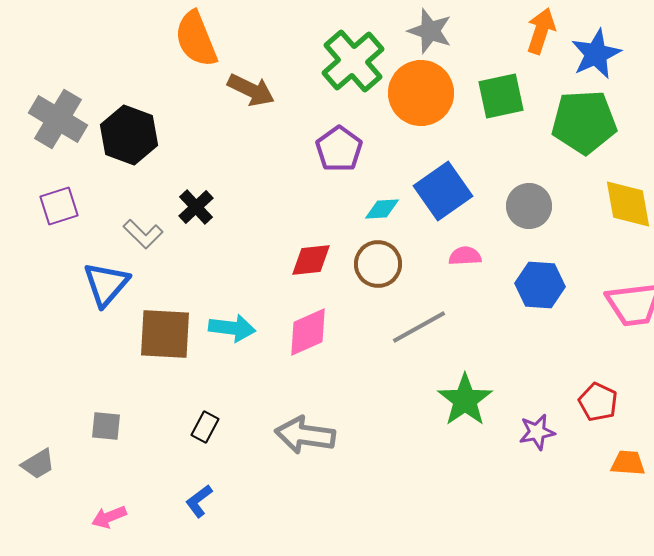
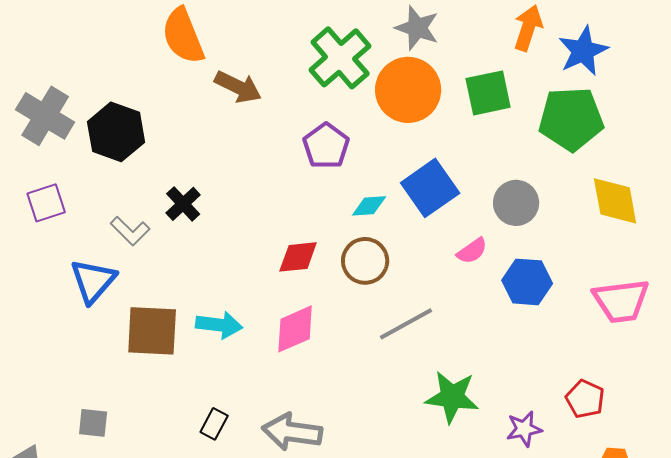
pink semicircle: (465, 256) -> (472, 251), moved, turned 148
green star: (465, 400) -> (452, 397), turned -30
black rectangle: (205, 427) -> (214, 424), moved

